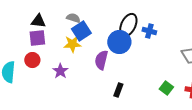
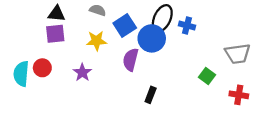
blue square: (81, 31) -> (125, 25), moved
red circle: (32, 60) -> (42, 68), moved
green square: (166, 88) -> (207, 76), moved

